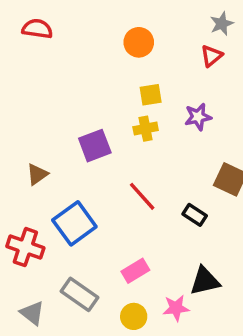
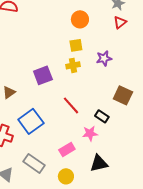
orange circle: (139, 42) -> (80, 19), moved
red triangle: (212, 56) -> (120, 22), moved
black triangle: (205, 281) -> (99, 163), moved
pink star: (176, 308) -> (90, 133), moved

